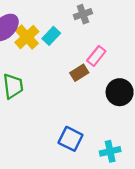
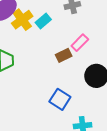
blue square: (70, 139) -> (60, 99), moved

